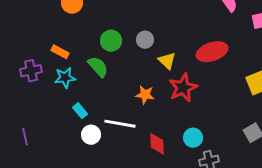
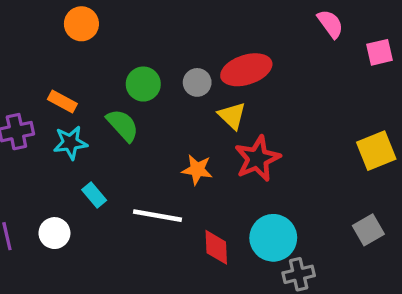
red ellipse: (212, 52) -> (246, 70), moved
white circle: (91, 135) -> (54, 233), moved
cyan circle: (193, 138) -> (273, 238), size x1.5

